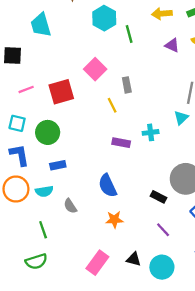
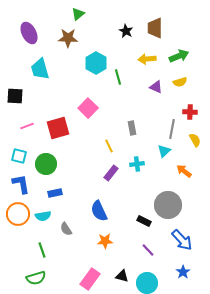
gray rectangle: (127, 85) -> (132, 128), moved
yellow line: (112, 105) -> (109, 146), moved
purple rectangle: (121, 143) -> (111, 173), turned -63

